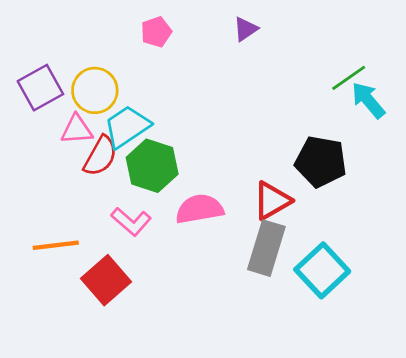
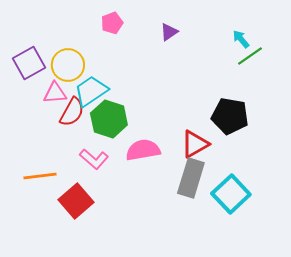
purple triangle: (245, 29) -> (169, 32), moved
cyan arrow: (368, 100) -> (241, 39), moved, size x0.7

